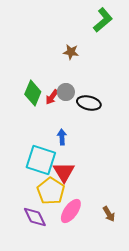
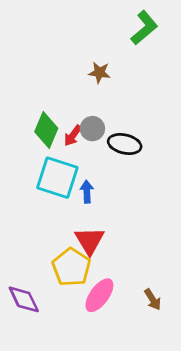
cyan square: (41, 160) -> (57, 178), moved
purple diamond: (35, 217) -> (24, 299), moved

